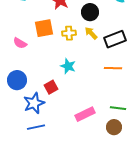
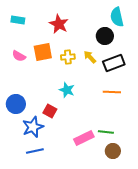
black circle: (90, 12) -> (105, 36), moved
pink semicircle: (20, 43) -> (19, 56), moved
red square: (51, 87) -> (50, 111), turned -32
green line: (118, 108) -> (106, 132), moved

